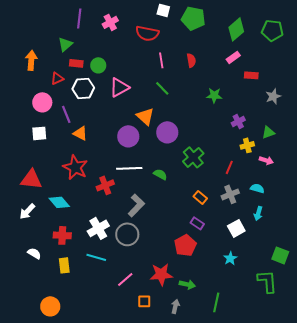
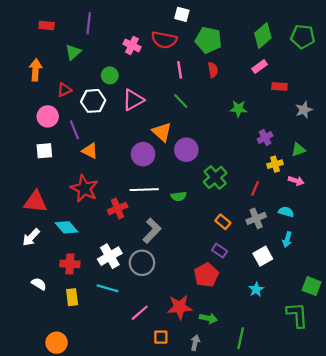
green pentagon: (193, 18) -> (208, 40), moved
pink cross: (110, 22) -> (132, 45), moved, turned -35
red rectangle: (76, 63) -> (47, 26), moved
green semicircle: (160, 174) -> (179, 196), turned 144

